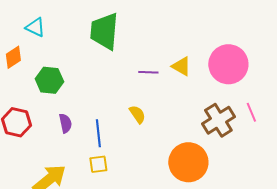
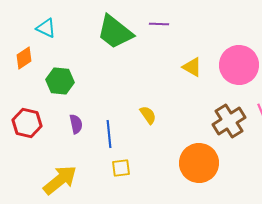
green trapezoid: (104, 31) -> (115, 32), turned -57
purple line: (148, 72) -> (159, 24), moved
yellow square: (98, 164) -> (121, 168), moved

